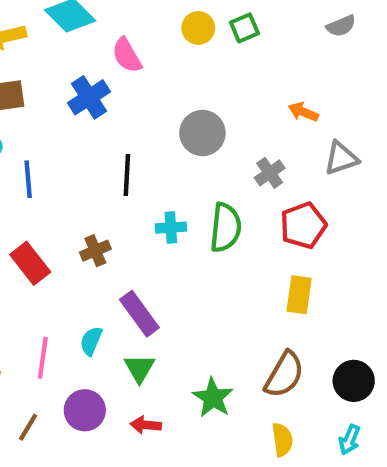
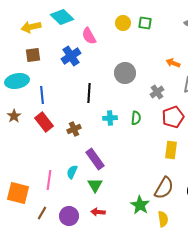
green square: (244, 28) -> (145, 23), turned 32
green semicircle: (226, 228) -> (136, 118), size x0.6
red rectangle: (30, 263) -> (44, 122), moved
green star: (213, 398) -> (140, 205), moved
purple circle: (85, 410) -> (69, 216), moved

